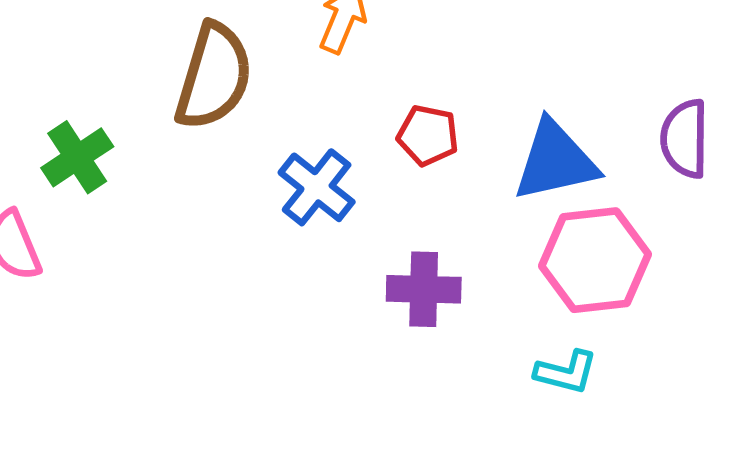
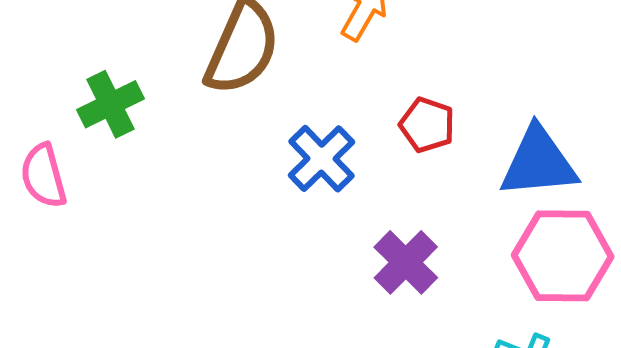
purple cross: (424, 289) -> (406, 262), turned 36

